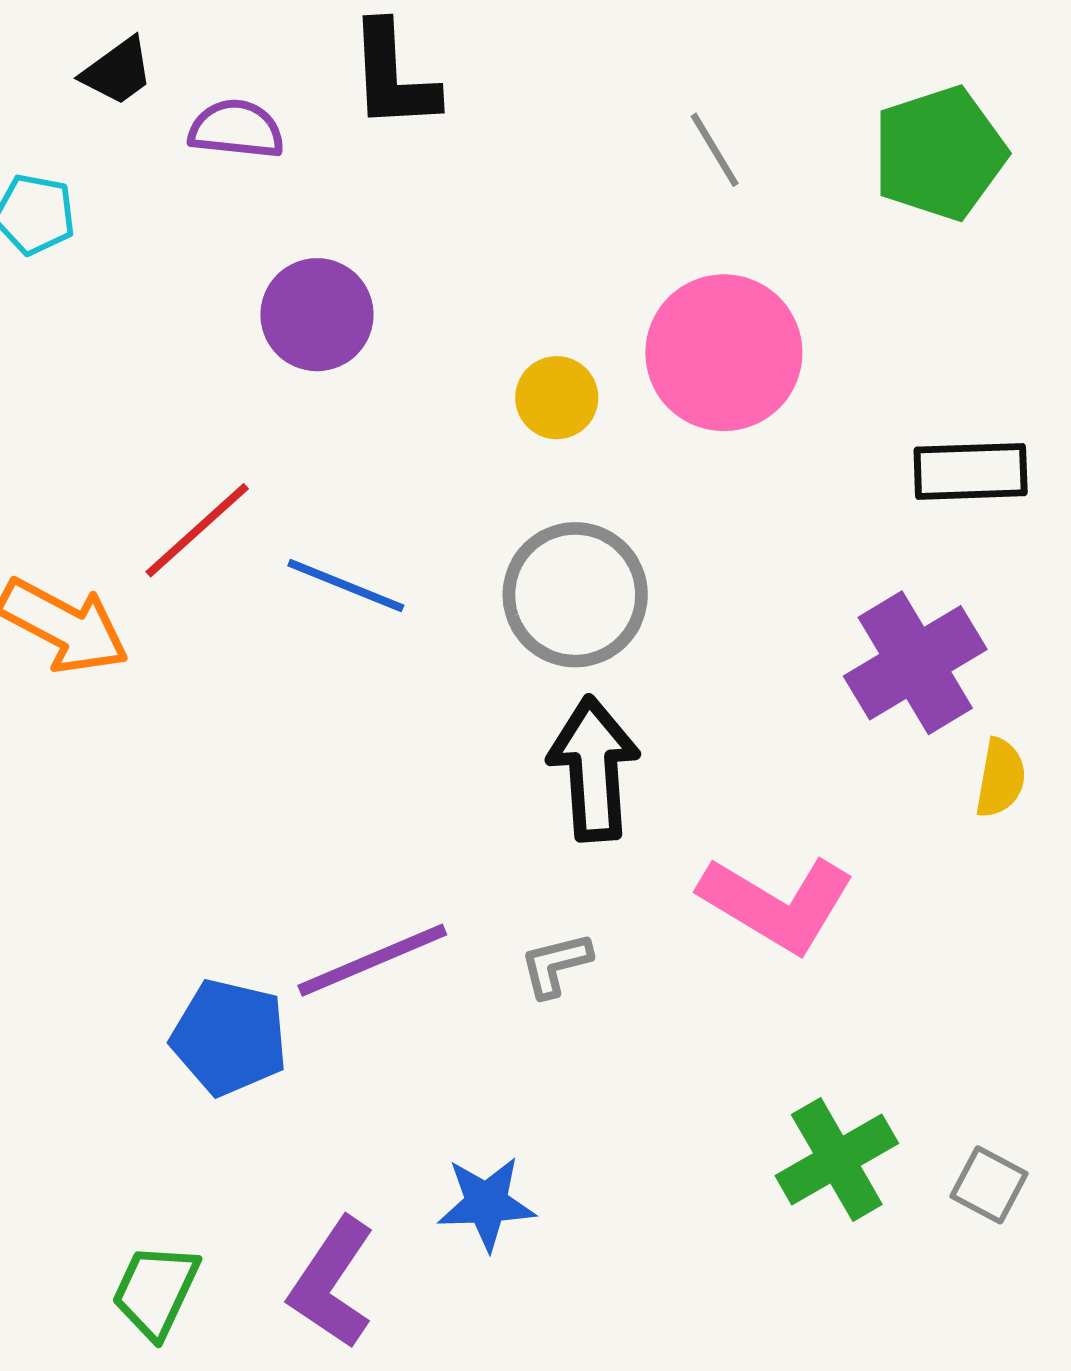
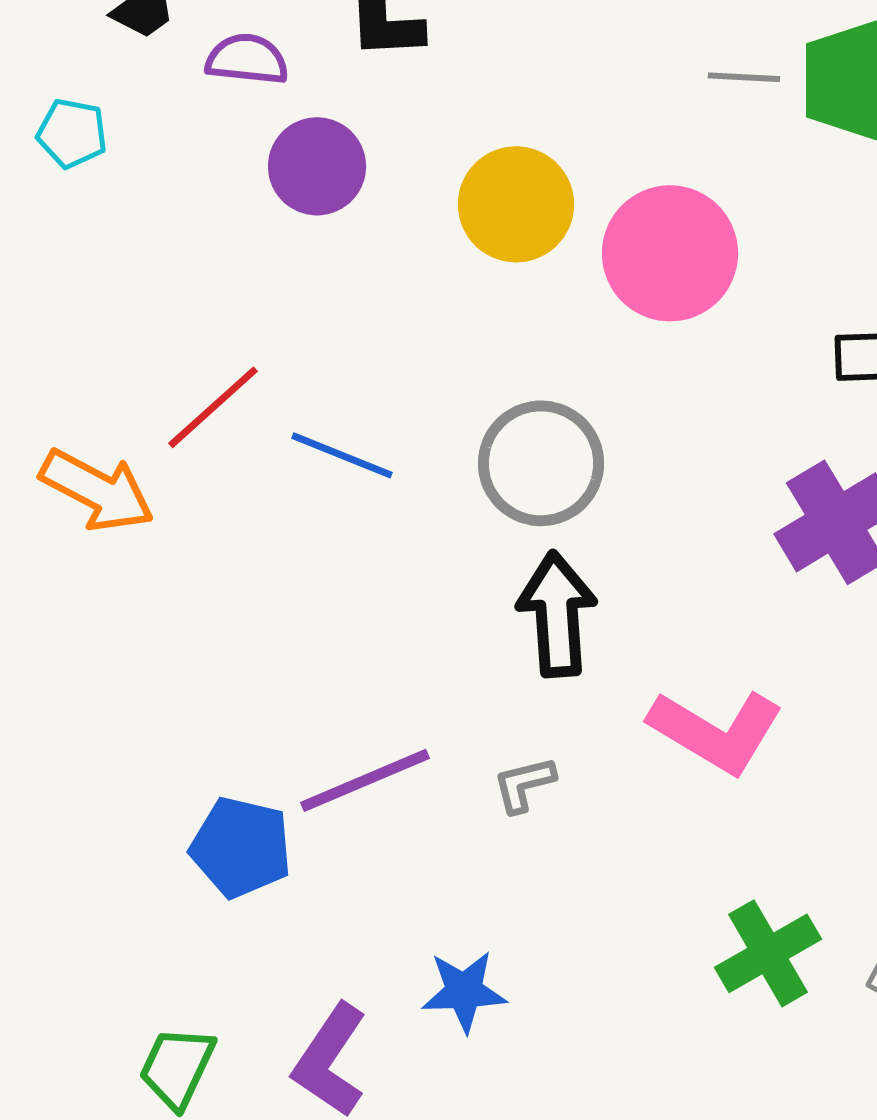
gray line: (715, 150) -> (744, 77), moved, turned -56
purple circle: (317, 315) -> (317, 166), moved
yellow circle: (557, 398) -> (516, 204), moved, size x1.6

